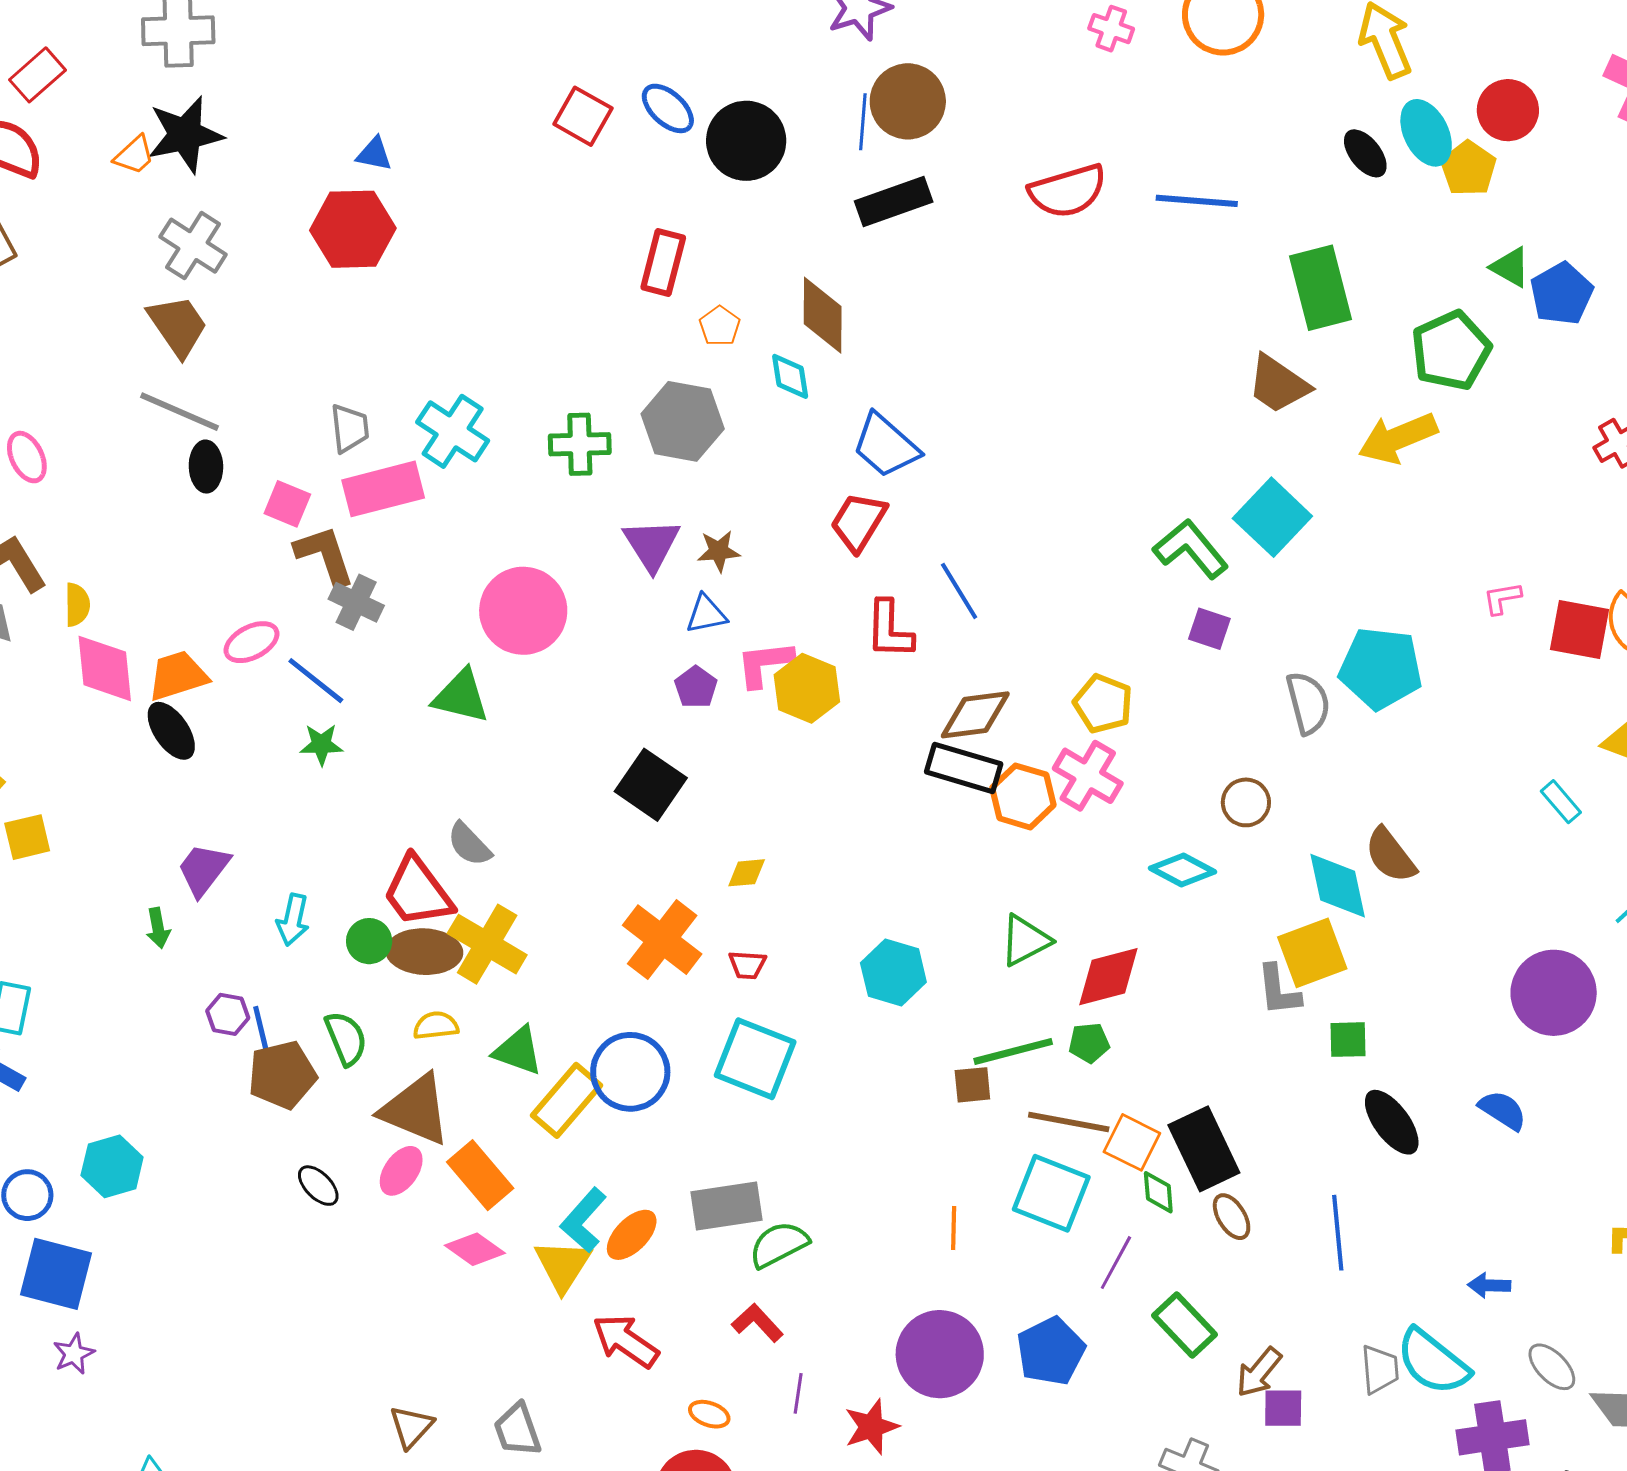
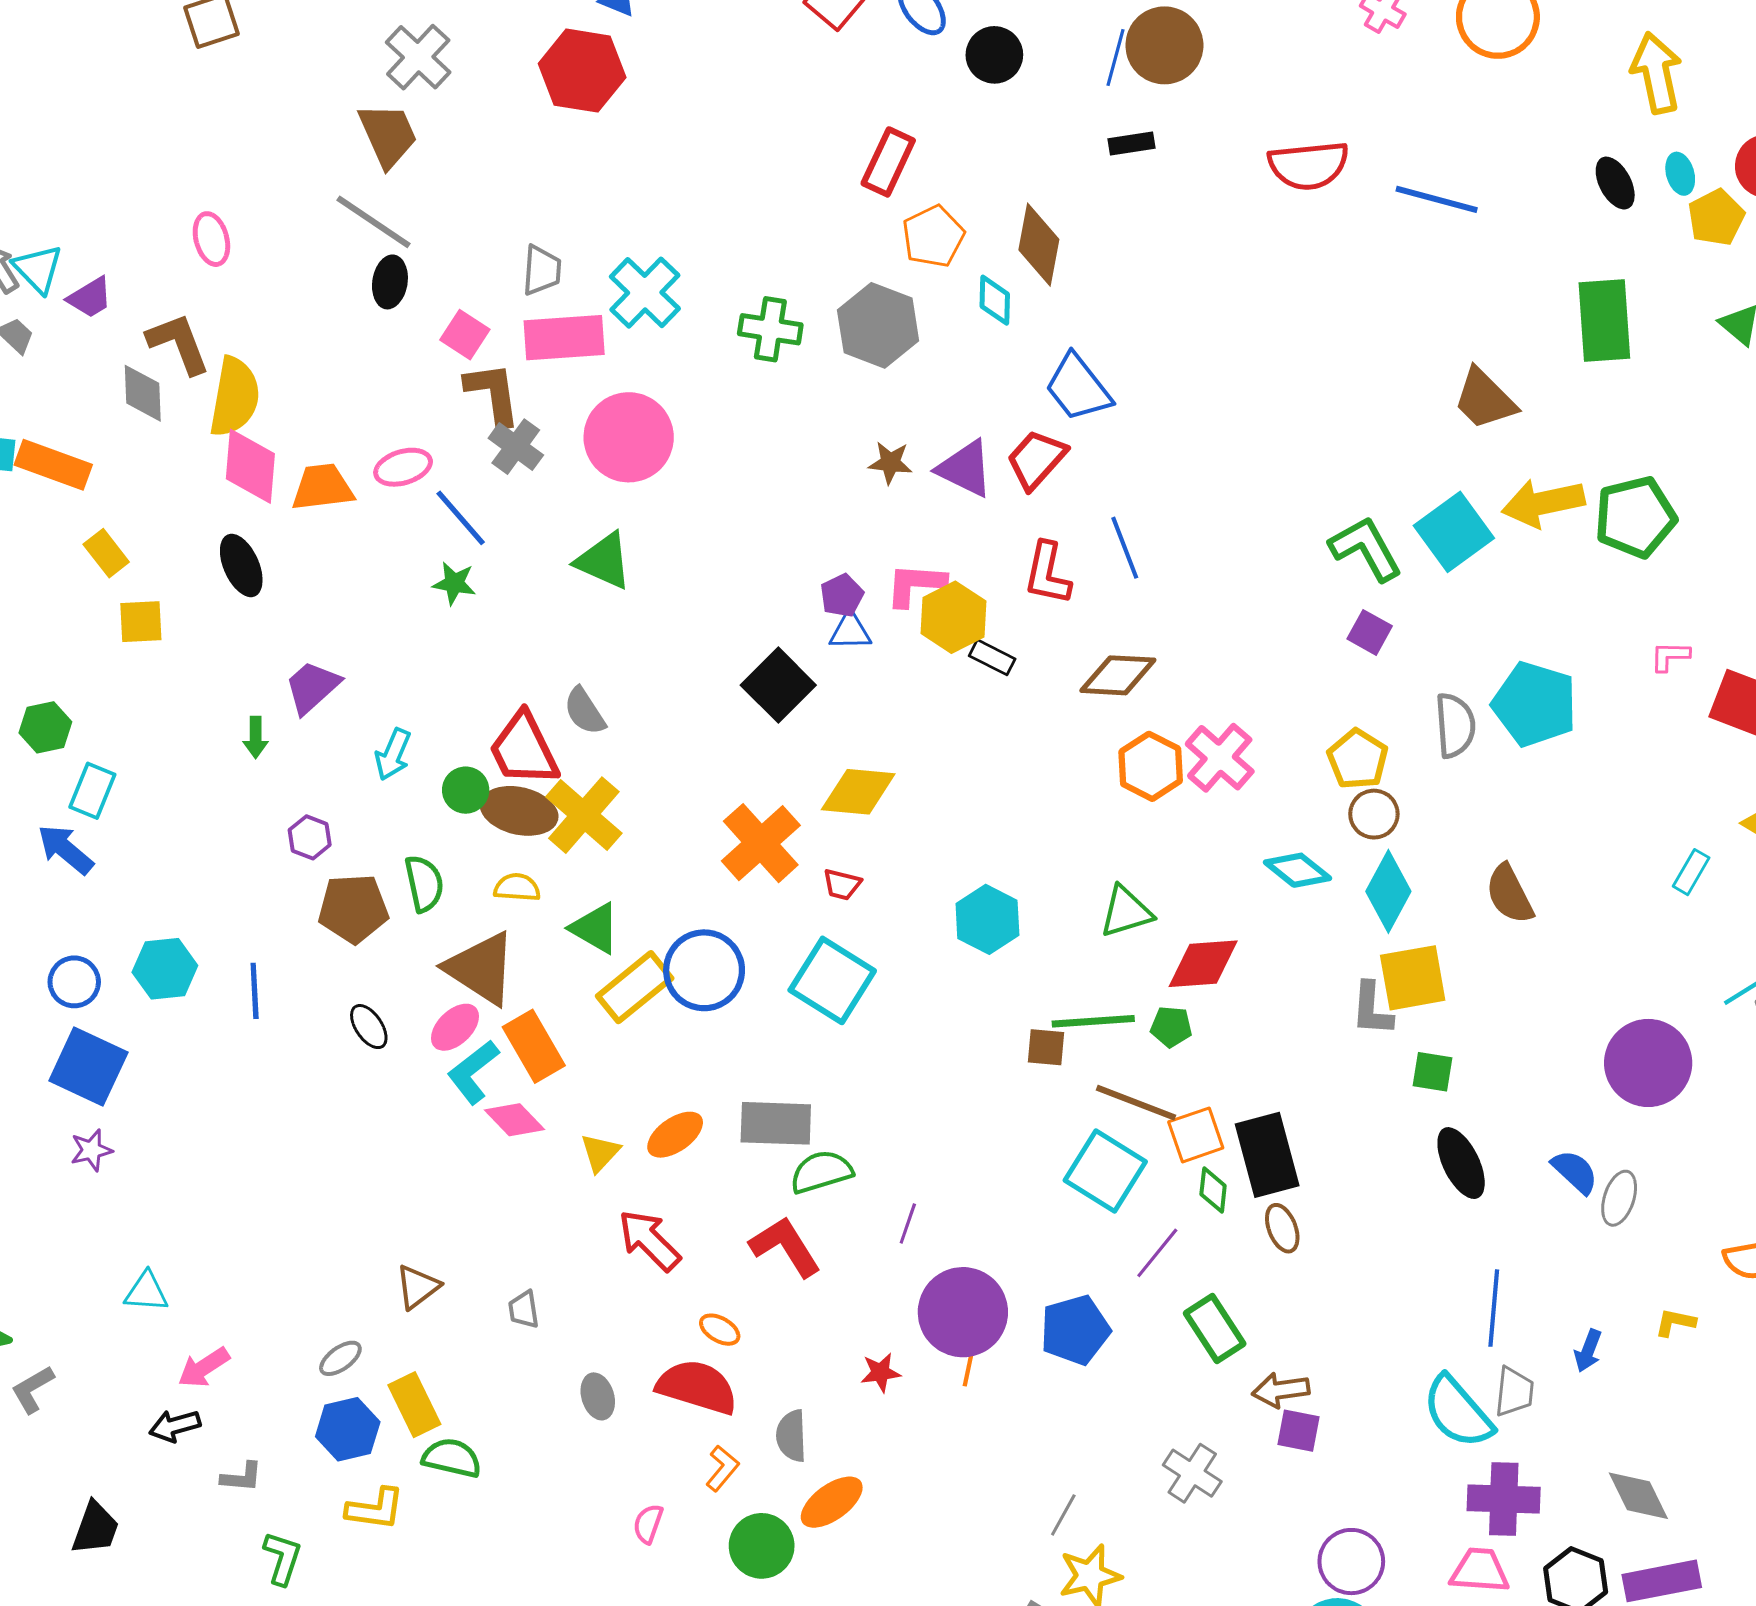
cyan ellipse: (1426, 133) -> (1680, 174), size x0.6
black circle: (746, 141) -> (994, 55), size x0.7
black rectangle: (894, 202) -> (1132, 143), size x0.6
green rectangle: (1320, 288) -> (1604, 320), moved
orange pentagon: (720, 326) -> (933, 236), size x1.5
green pentagon: (1451, 351) -> (1635, 517), moved
yellow arrow: (1398, 438) -> (1543, 503), moved
purple triangle: (652, 545) -> (965, 469), moved, turned -42
yellow semicircle: (77, 605) -> (235, 397), size x1.8
pink circle: (523, 611) -> (629, 437), moved
blue triangle: (706, 614) -> (850, 631), moved
yellow pentagon: (1103, 704) -> (1358, 759), moved
black ellipse: (171, 731) -> (241, 565), moved
black rectangle: (964, 768) -> (992, 657), moved, size x0.6
cyan rectangle: (1561, 802) -> (1691, 872), turned 60
yellow diamond: (747, 873) -> (858, 792), size x1.8
cyan diamond: (1338, 886) -> (1388, 891), moved, turned 30
blue line: (262, 1033) -> (255, 991), moved
orange square: (1132, 1142) -> (1196, 1135), turned 34
cyan L-shape: (584, 1220) -> (473, 1072), moved
orange line: (954, 1228) -> (969, 1364), moved
blue line: (1338, 1233) -> (1494, 1308), moved
yellow triangle: (563, 1265) -> (600, 1153), size x0.7
blue arrow: (1489, 1285) -> (1588, 1351), moved, turned -81
red L-shape: (757, 1323) -> (785, 1247), size x1.4
gray ellipse: (1552, 1367) -> (1619, 1198), moved, turned 52
gray trapezoid: (1380, 1369) -> (1514, 1392), moved
brown arrow: (1259, 1372) -> (1281, 1390), turned 32
purple line: (798, 1393) -> (908, 1223), moved
red star: (871, 1427) -> (881, 1372), size x0.7
gray trapezoid: (517, 1430) -> (524, 1310), size x0.7

